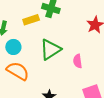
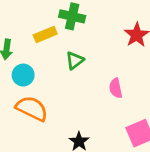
green triangle: (50, 49) -> (75, 60), moved, size x0.6

